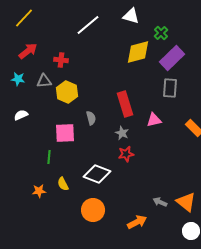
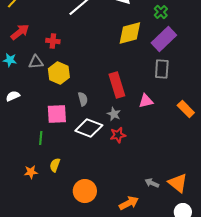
green cross: (161, 33) -> (161, 12), moved
white diamond: (97, 174) -> (89, 128), moved
yellow semicircle: (63, 184) -> (55, 165), turned 48

